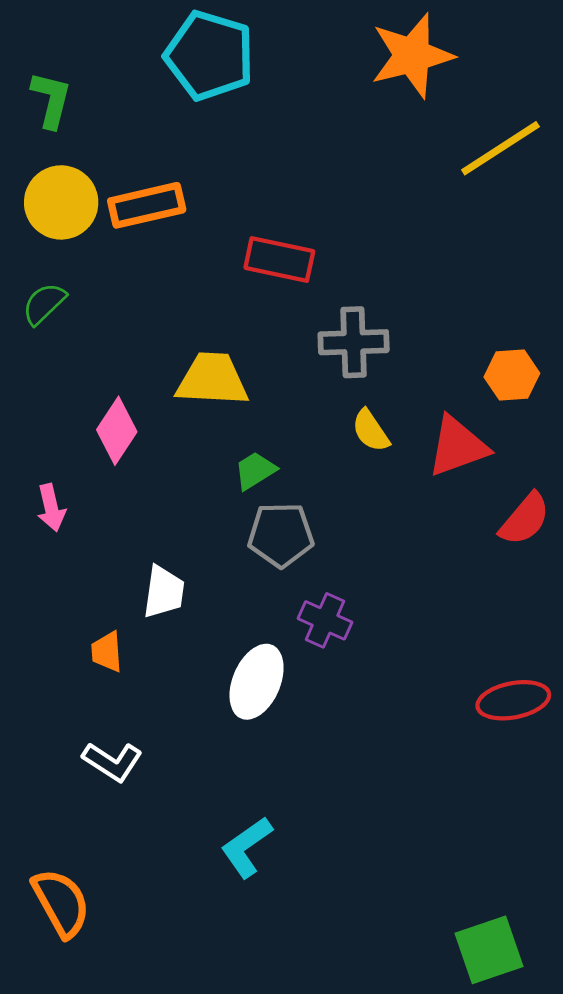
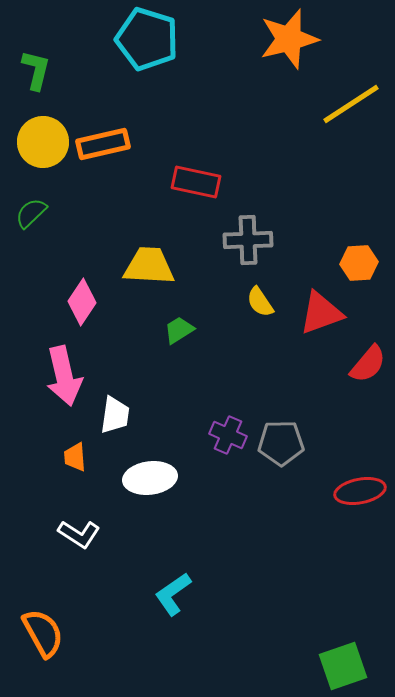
pink arrow: (51, 508) -> (64, 376), moved, size x1.8
gray pentagon: (281, 535) -> (281, 443), moved
white ellipse: (257, 682) -> (150, 478), moved, turned 60

